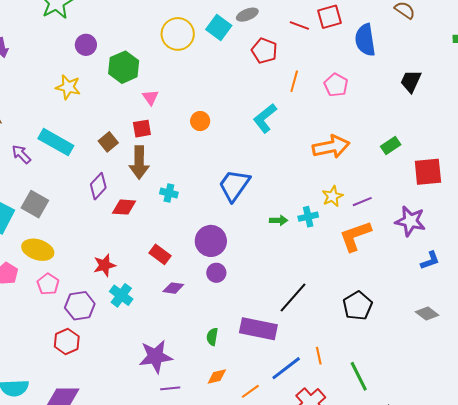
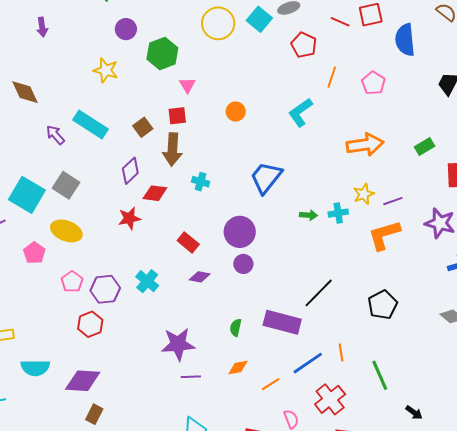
red star: (104, 265) -> (129, 218), moved
pink pentagon: (48, 284) -> (72, 282), moved

